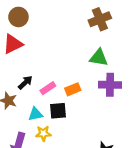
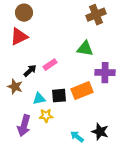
green triangle: (99, 58) -> (85, 49), moved
pink rectangle: (48, 88) -> (50, 65), moved
orange rectangle: (73, 89) -> (82, 91), moved, size x1.5

